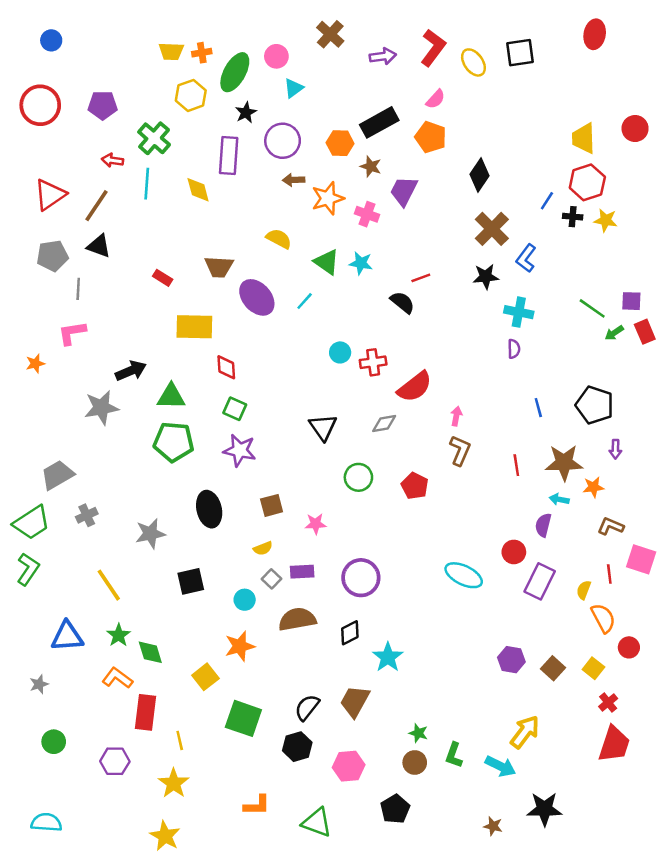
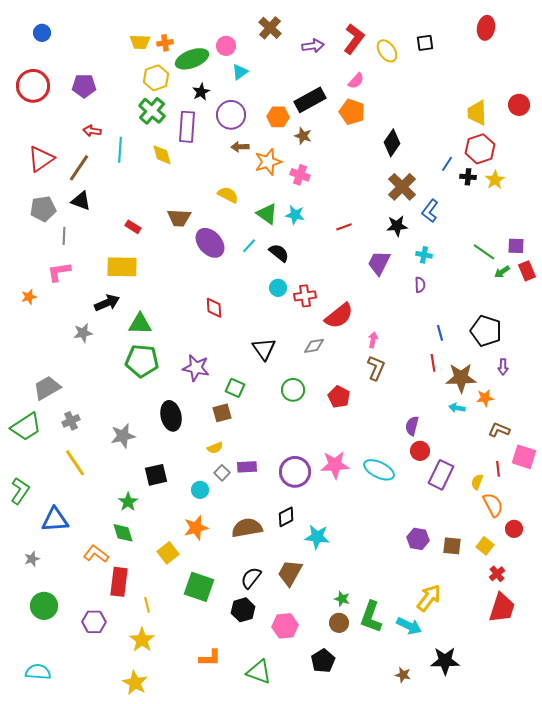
black square: (520, 53) -> (425, 43), size x0.7
green ellipse: (235, 72) -> (192, 59), turned 40
green cross: (154, 138) -> (152, 111), moved
purple trapezoid: (404, 191) -> (379, 263), moved
yellow star: (606, 220) -> (495, 180), turned 30
black semicircle: (402, 302) -> (279, 253), moved
cyan cross: (519, 312) -> (424, 255), size x0.7
yellow rectangle: (194, 327) -> (122, 267), moved
red diamond: (226, 367) -> (214, 308), moved
gray star: (101, 408) -> (83, 333), size x0.7
green square: (235, 409) -> (235, 388), moved
red line: (516, 465) -> (433, 363), moved
pink star: (316, 524) -> (335, 465), moved, size x1.6
purple semicircle: (543, 525) -> (412, 426), moved
green L-shape: (28, 569) -> (20, 491), moved
yellow line: (109, 585) -> (75, 463), moved
brown semicircle: (297, 619) -> (247, 528), moved
green star: (119, 635) -> (128, 502), moved
cyan star: (388, 657) -> (317, 537), turned -30
brown square: (553, 668) -> (452, 546), turned -36
green circle: (54, 742) -> (44, 606), size x1.4
green L-shape: (454, 755) -> (371, 617), size x1.5

